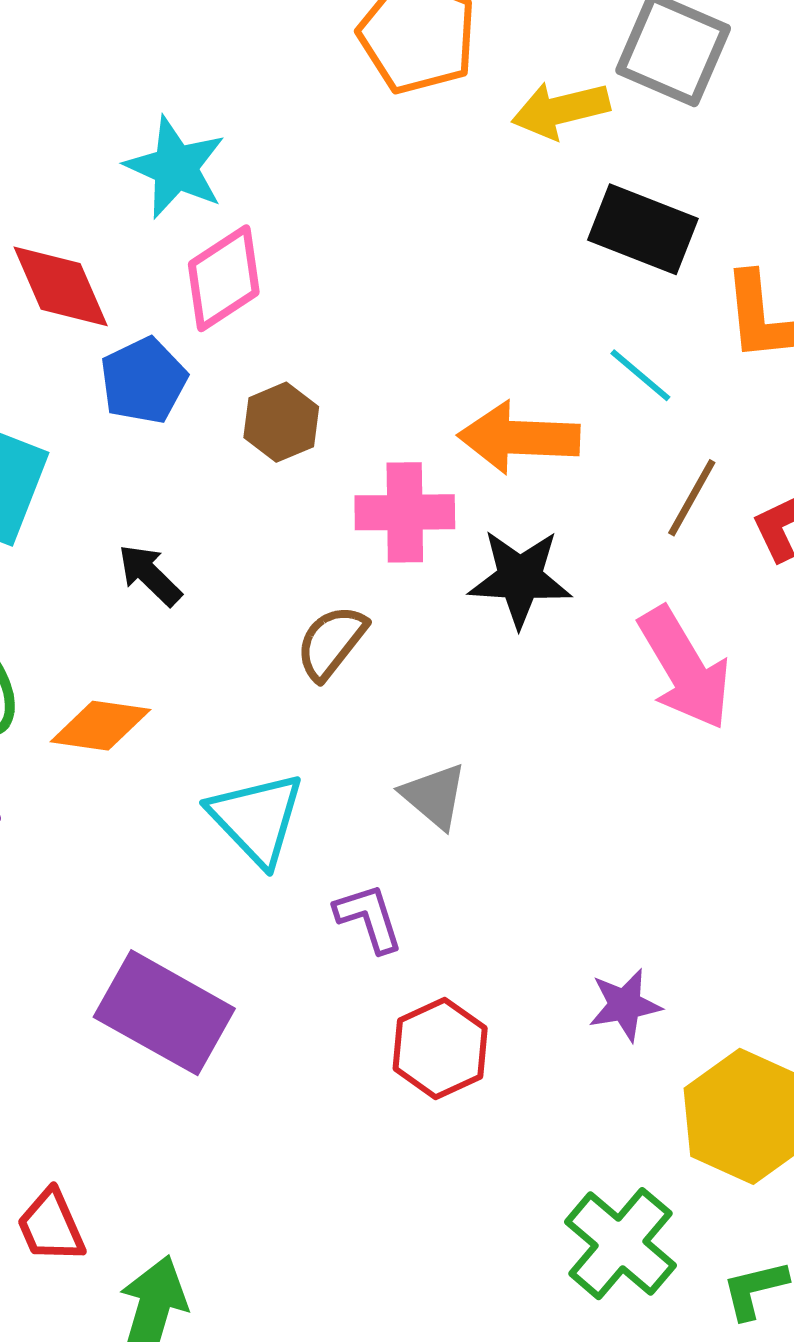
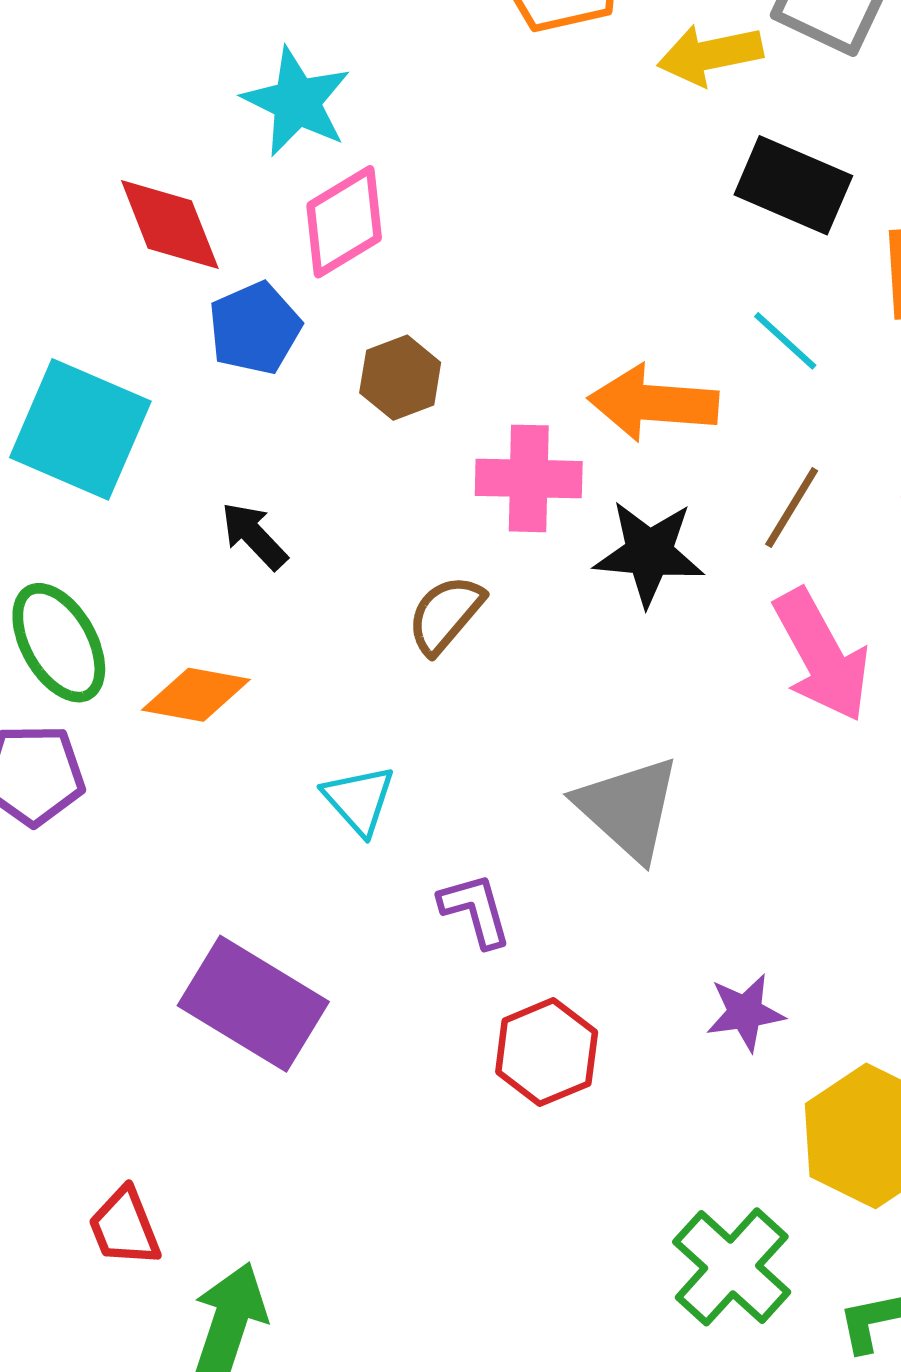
brown line: (692, 498) -> (792, 507), moved
gray triangle: (434, 796) -> (628, 808), moved, size x1.5
cyan triangle: (256, 819) -> (359, 800), size x0.7

